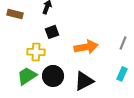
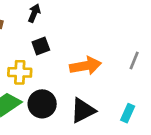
cyan rectangle: (122, 74) -> (128, 113), moved

